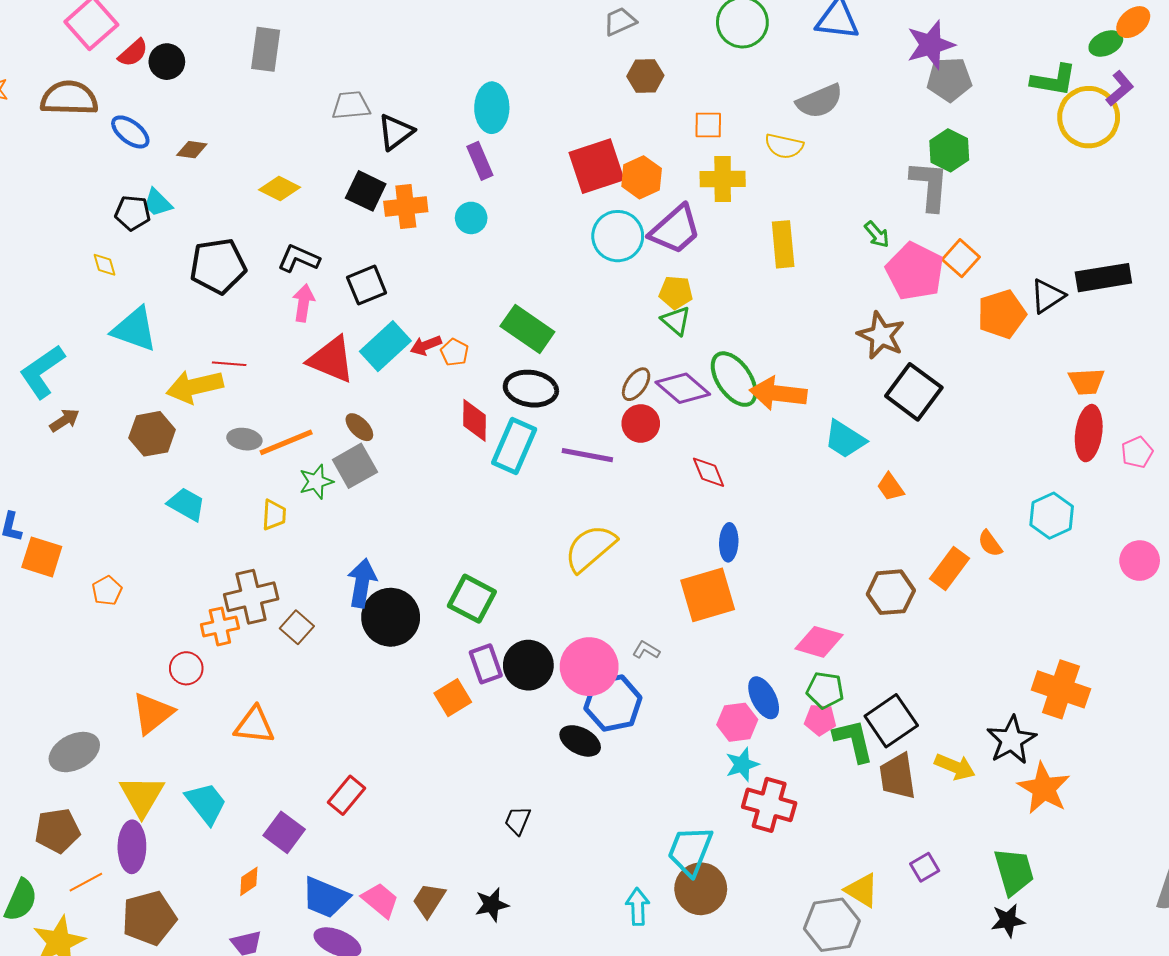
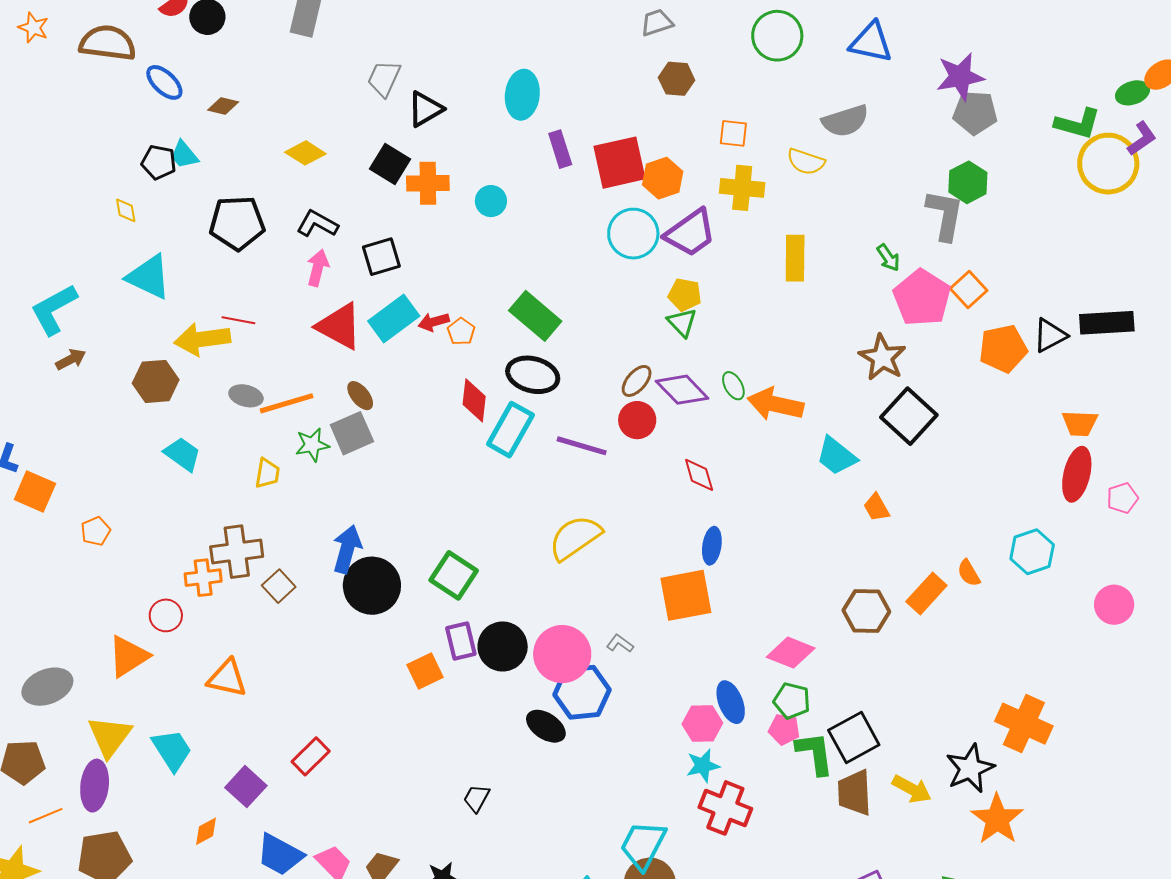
gray trapezoid: (351, 106) -> (384, 78), turned -66
purple rectangle: (480, 161) -> (560, 149), moved
green ellipse: (734, 379) -> (733, 386), size x0.5

